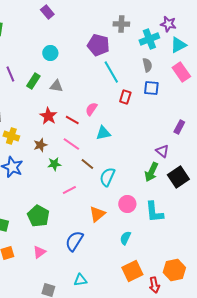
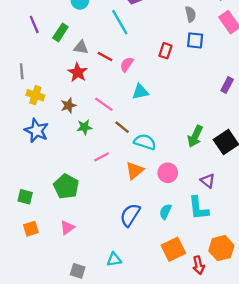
cyan line: (111, 72) -> (120, 22), moved
gray triangle: (56, 86) -> (81, 47), moved
red line: (72, 120) -> (105, 56), moved
purple triangle: (162, 151) -> (208, 181), moved
cyan semicircle: (107, 177) -> (145, 142), turned 84
cyan L-shape: (154, 212) -> (199, 208), moved
orange triangle: (97, 214) -> (135, 171), moved
blue semicircle: (74, 241) -> (130, 215), moved

